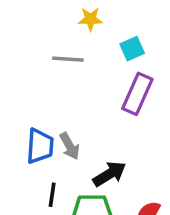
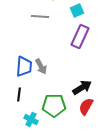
black arrow: (110, 174) -> (82, 87), moved
black line: (52, 195) -> (19, 94), moved

